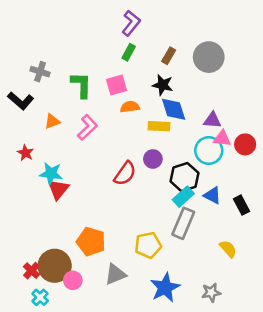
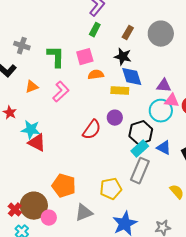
red triangle: (58, 189) -> (37, 143), turned -42

